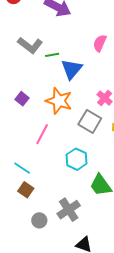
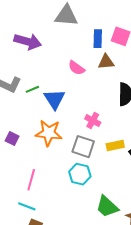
pink semicircle: (100, 43) -> (76, 68), turned -66
pink line: (42, 134) -> (31, 180), moved
cyan hexagon: (76, 159) -> (80, 174), moved

